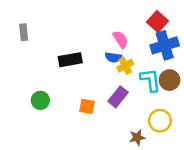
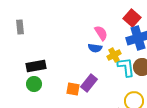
black rectangle: (70, 60) -> (36, 66), moved
yellow cross: (125, 66) -> (114, 55), moved
purple rectangle: (118, 97) -> (89, 83), moved

